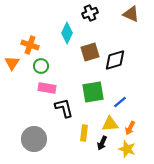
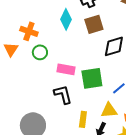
brown square: (90, 52) -> (94, 24), moved
pink rectangle: (47, 88) -> (66, 69), moved

